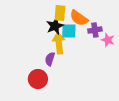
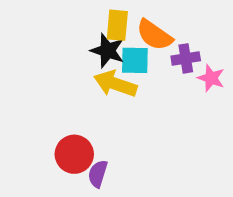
black star: (55, 26) -> (107, 51), turned -30
yellow arrow: (59, 43) -> (115, 84), turned -65
purple semicircle: (50, 59) -> (98, 174), moved

